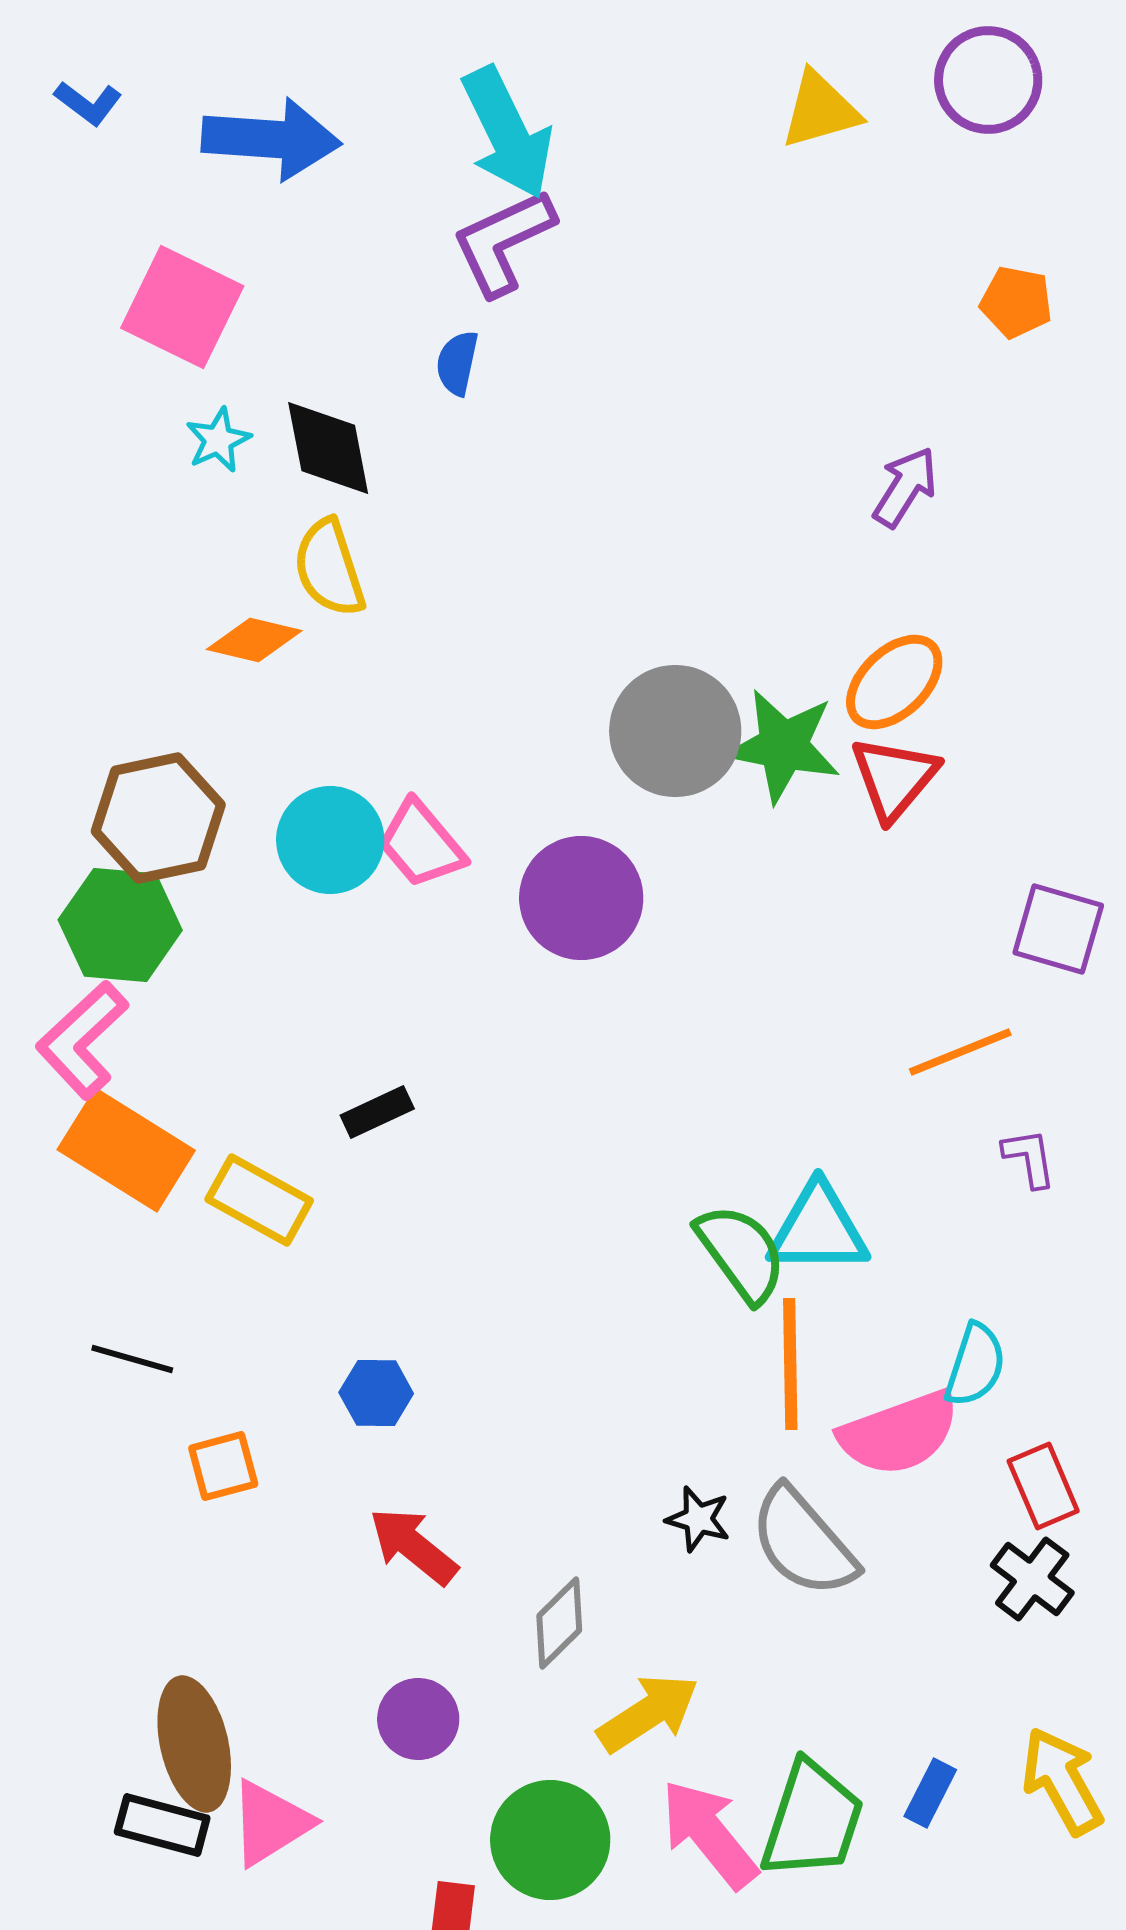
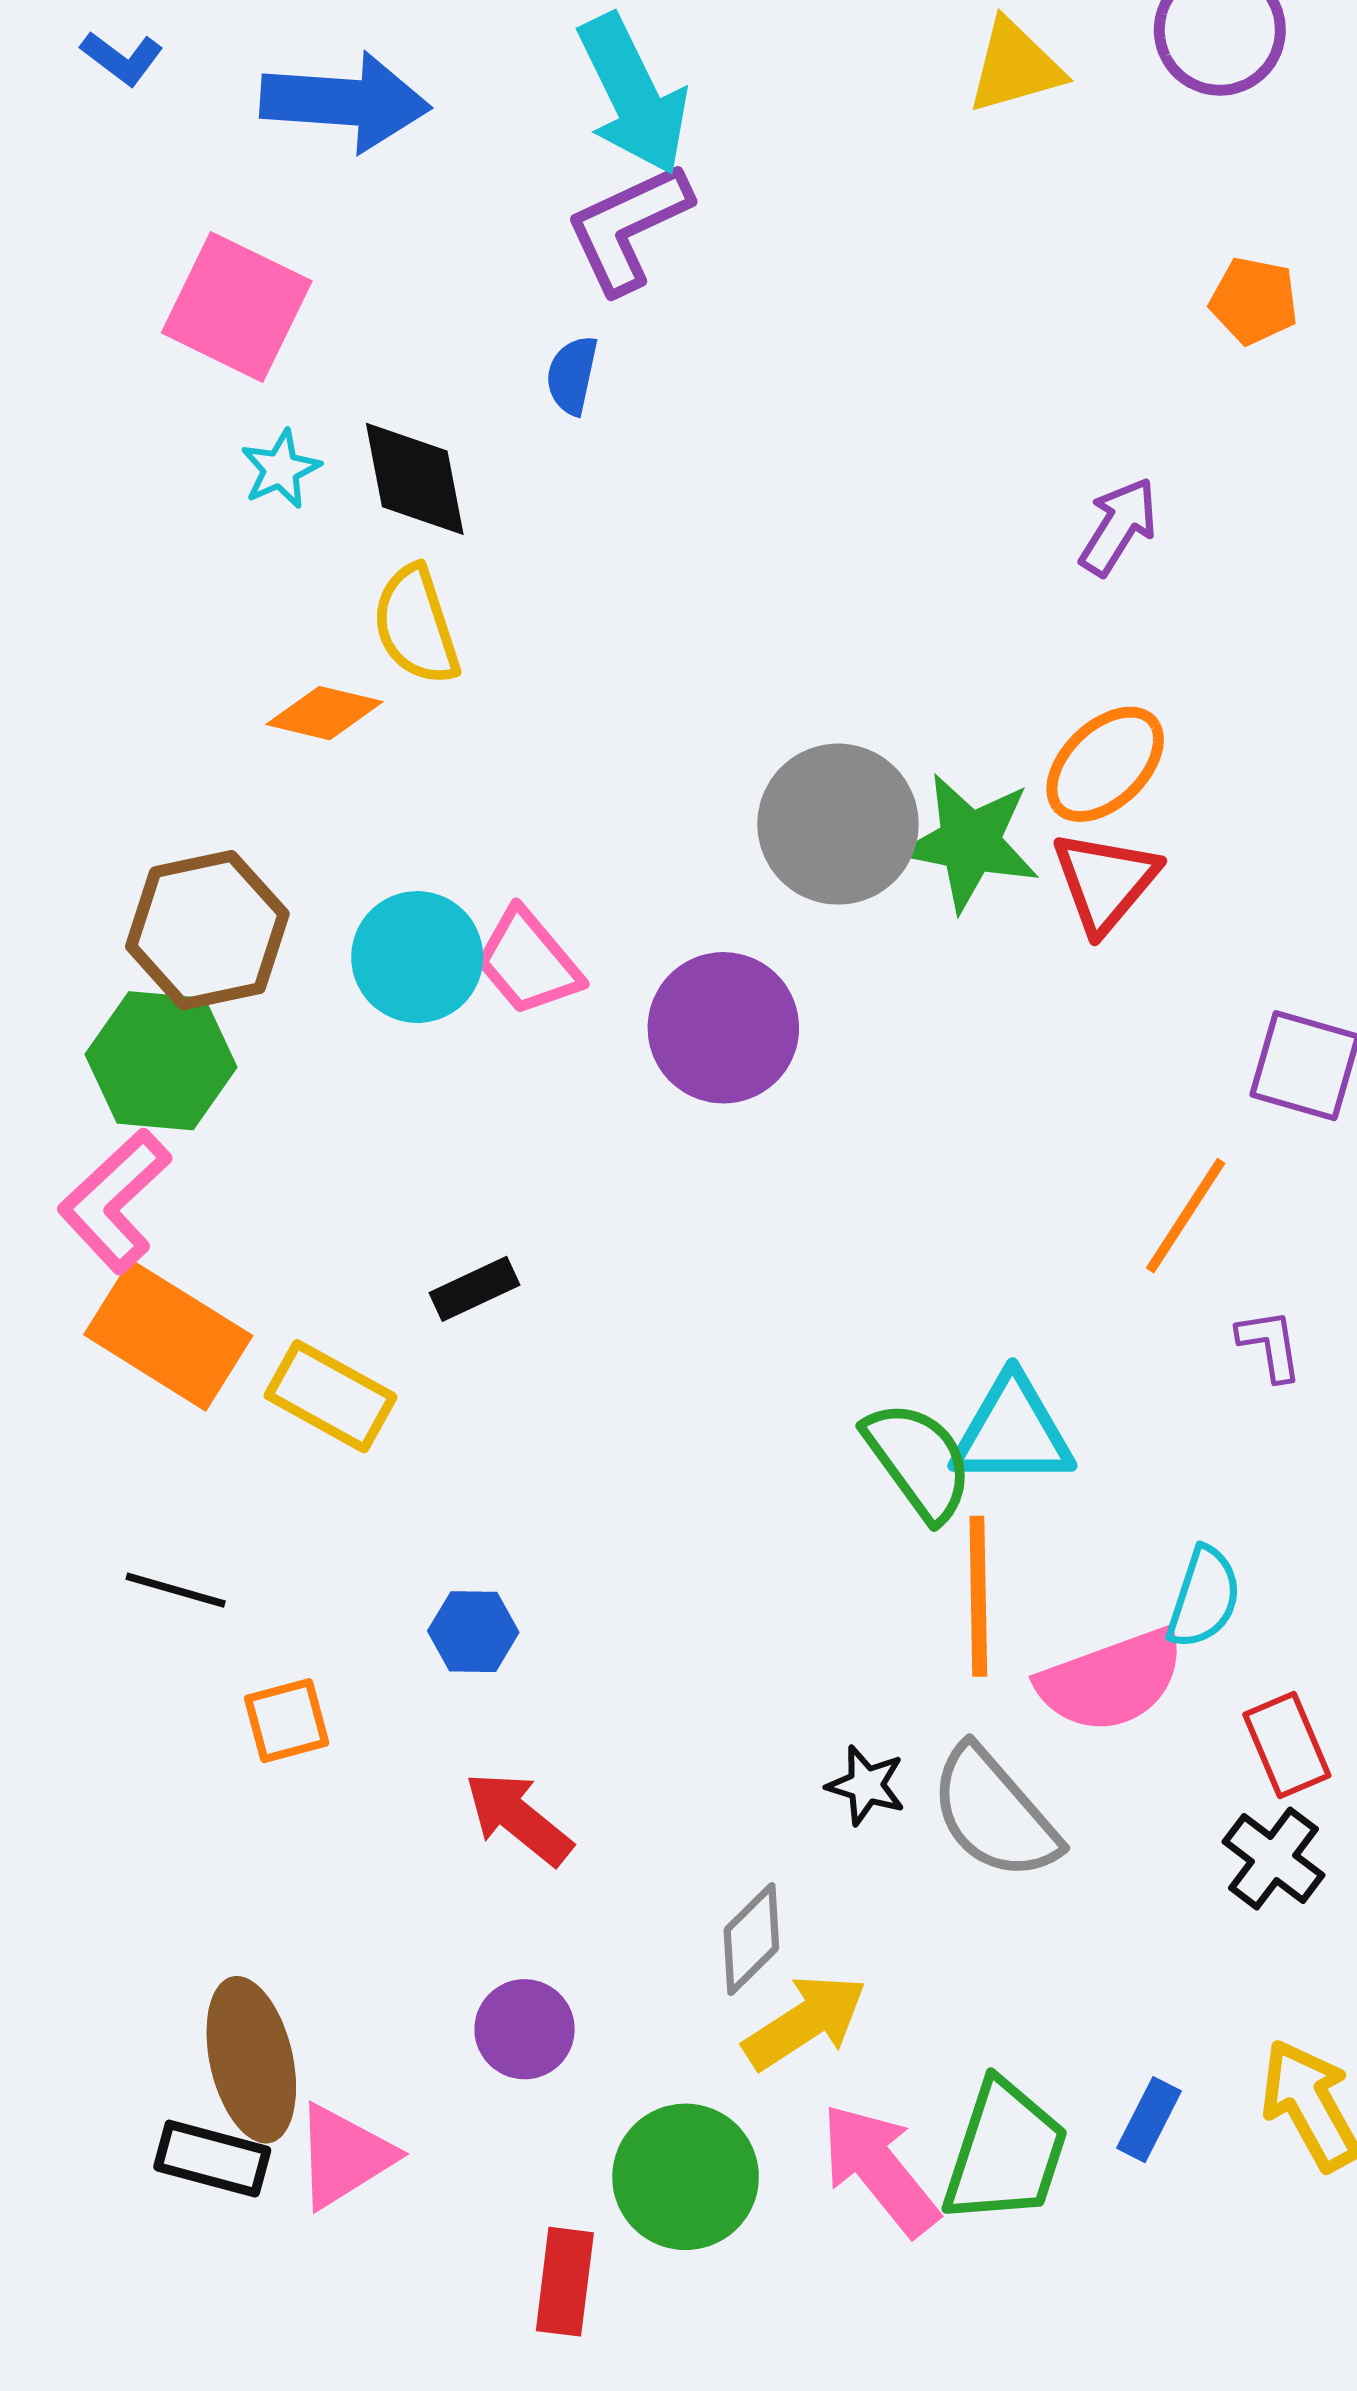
orange line: (960, 1052) -> (1186, 1216), turned -35
gray diamond: (559, 1623) -> (751, 1939), moved

